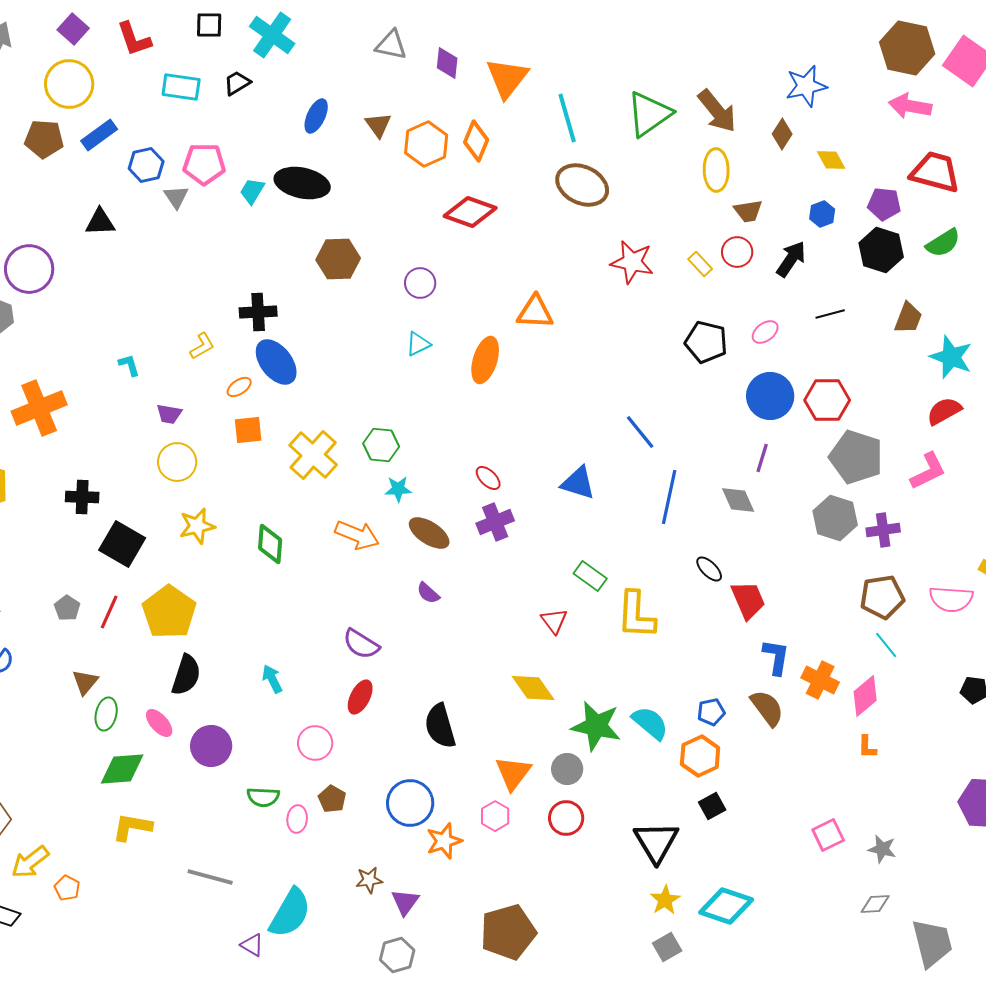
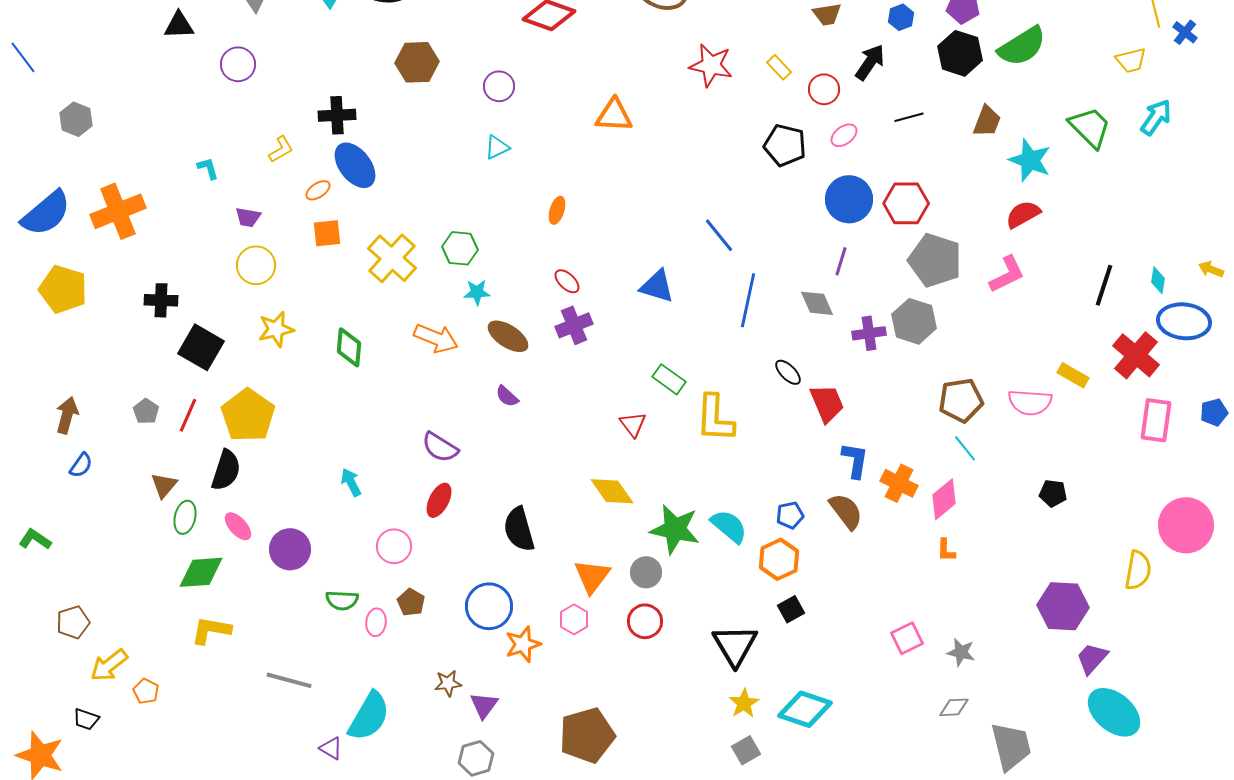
green semicircle: (943, 243) -> (1022, 46), size x1.4
red circle: (737, 252) -> (824, 89), moved
purple circle: (29, 269) -> (238, 64), moved, size x0.7
orange ellipse: (485, 360) -> (557, 210), moved, size x0.6
purple cross: (883, 530) -> (869, 333), moved
black semicircle: (186, 675) -> (226, 470), moved

